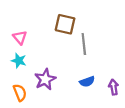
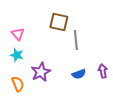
purple arrow: (114, 87) -> (103, 71), moved

